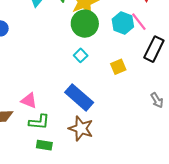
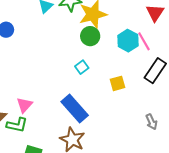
green circle: (85, 24) -> (90, 36), size x0.7
pink triangle: (29, 101) -> (24, 105), turned 42
green L-shape: (39, 122) -> (17, 125), moved

